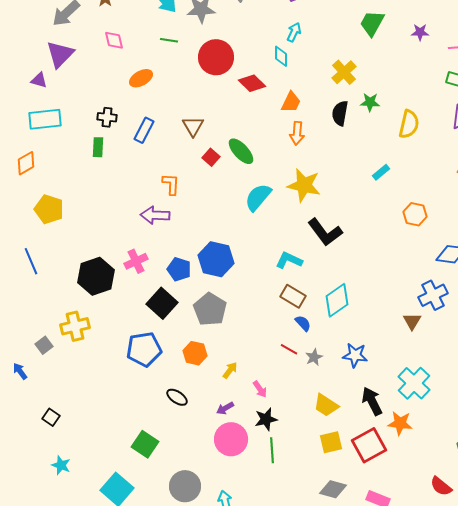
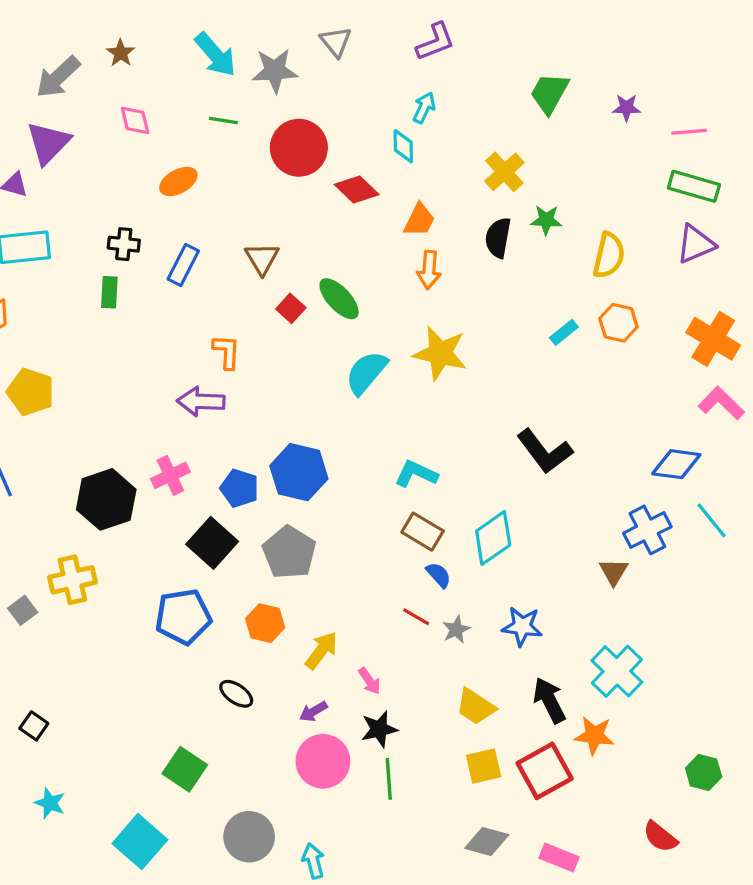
orange hexagon: (415, 214) -> (618, 323), moved
black L-shape: (325, 232) -> (545, 451), moved
yellow arrow: (230, 370) -> (321, 650), size x1.4

